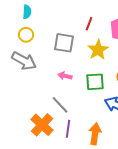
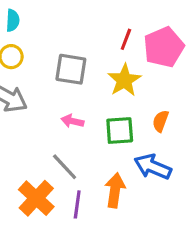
red line: (89, 24) -> (126, 39), moved
orange arrow: (95, 134) -> (115, 190), moved

